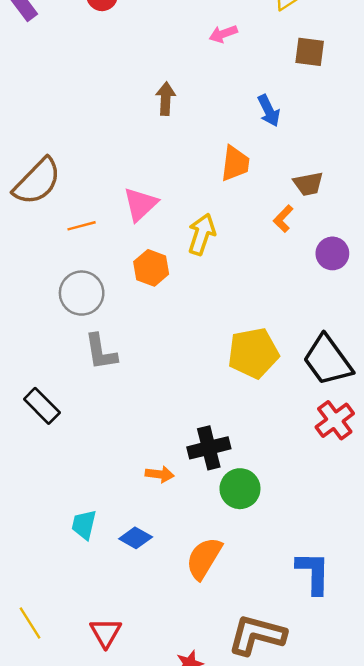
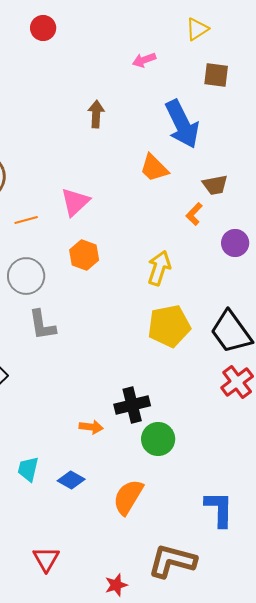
blue arrow: (269, 111) -> (182, 124), size x1.8
orange trapezoid: (235, 163) -> (154, 168), turned 128
yellow arrow: (202, 234) -> (159, 268), moved

